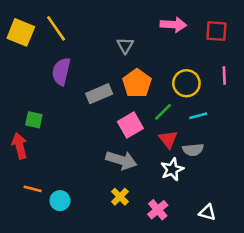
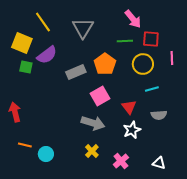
pink arrow: (173, 25) -> (133, 19), turned 48
red square: (216, 31) -> (151, 39), moved
yellow square: (21, 32) -> (22, 43), moved
gray triangle: (125, 45) -> (83, 28), moved, size x1.6
purple semicircle: (61, 72) -> (47, 55), turned -140
green line: (163, 112) -> (125, 41), moved, turned 42
green square: (34, 120) -> (26, 67), moved
gray semicircle: (193, 150) -> (159, 115), moved

